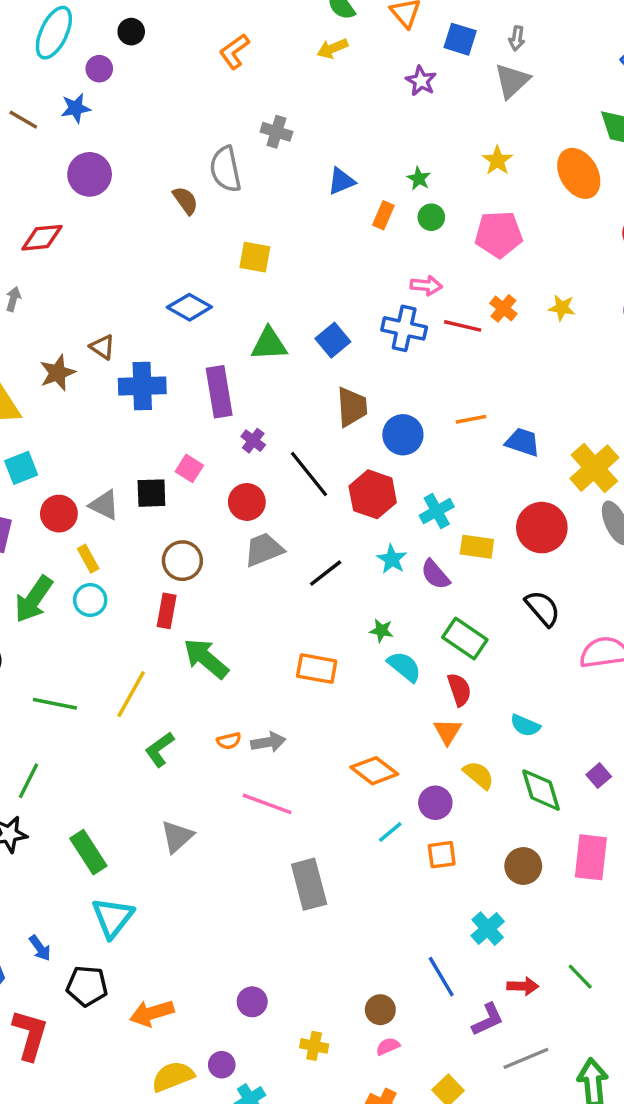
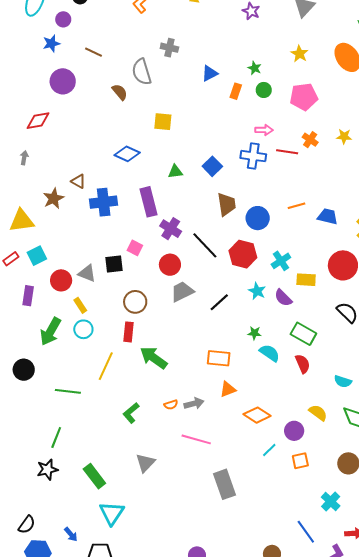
brown line: (23, 120) -> (93, 52), moved
green triangle: (269, 344) -> (175, 172), size x0.7
purple cross: (253, 441) -> (171, 229), size x1.5
yellow line: (131, 694) -> (106, 366), moved
orange triangle: (448, 732) -> (228, 389), moved, turned 42

